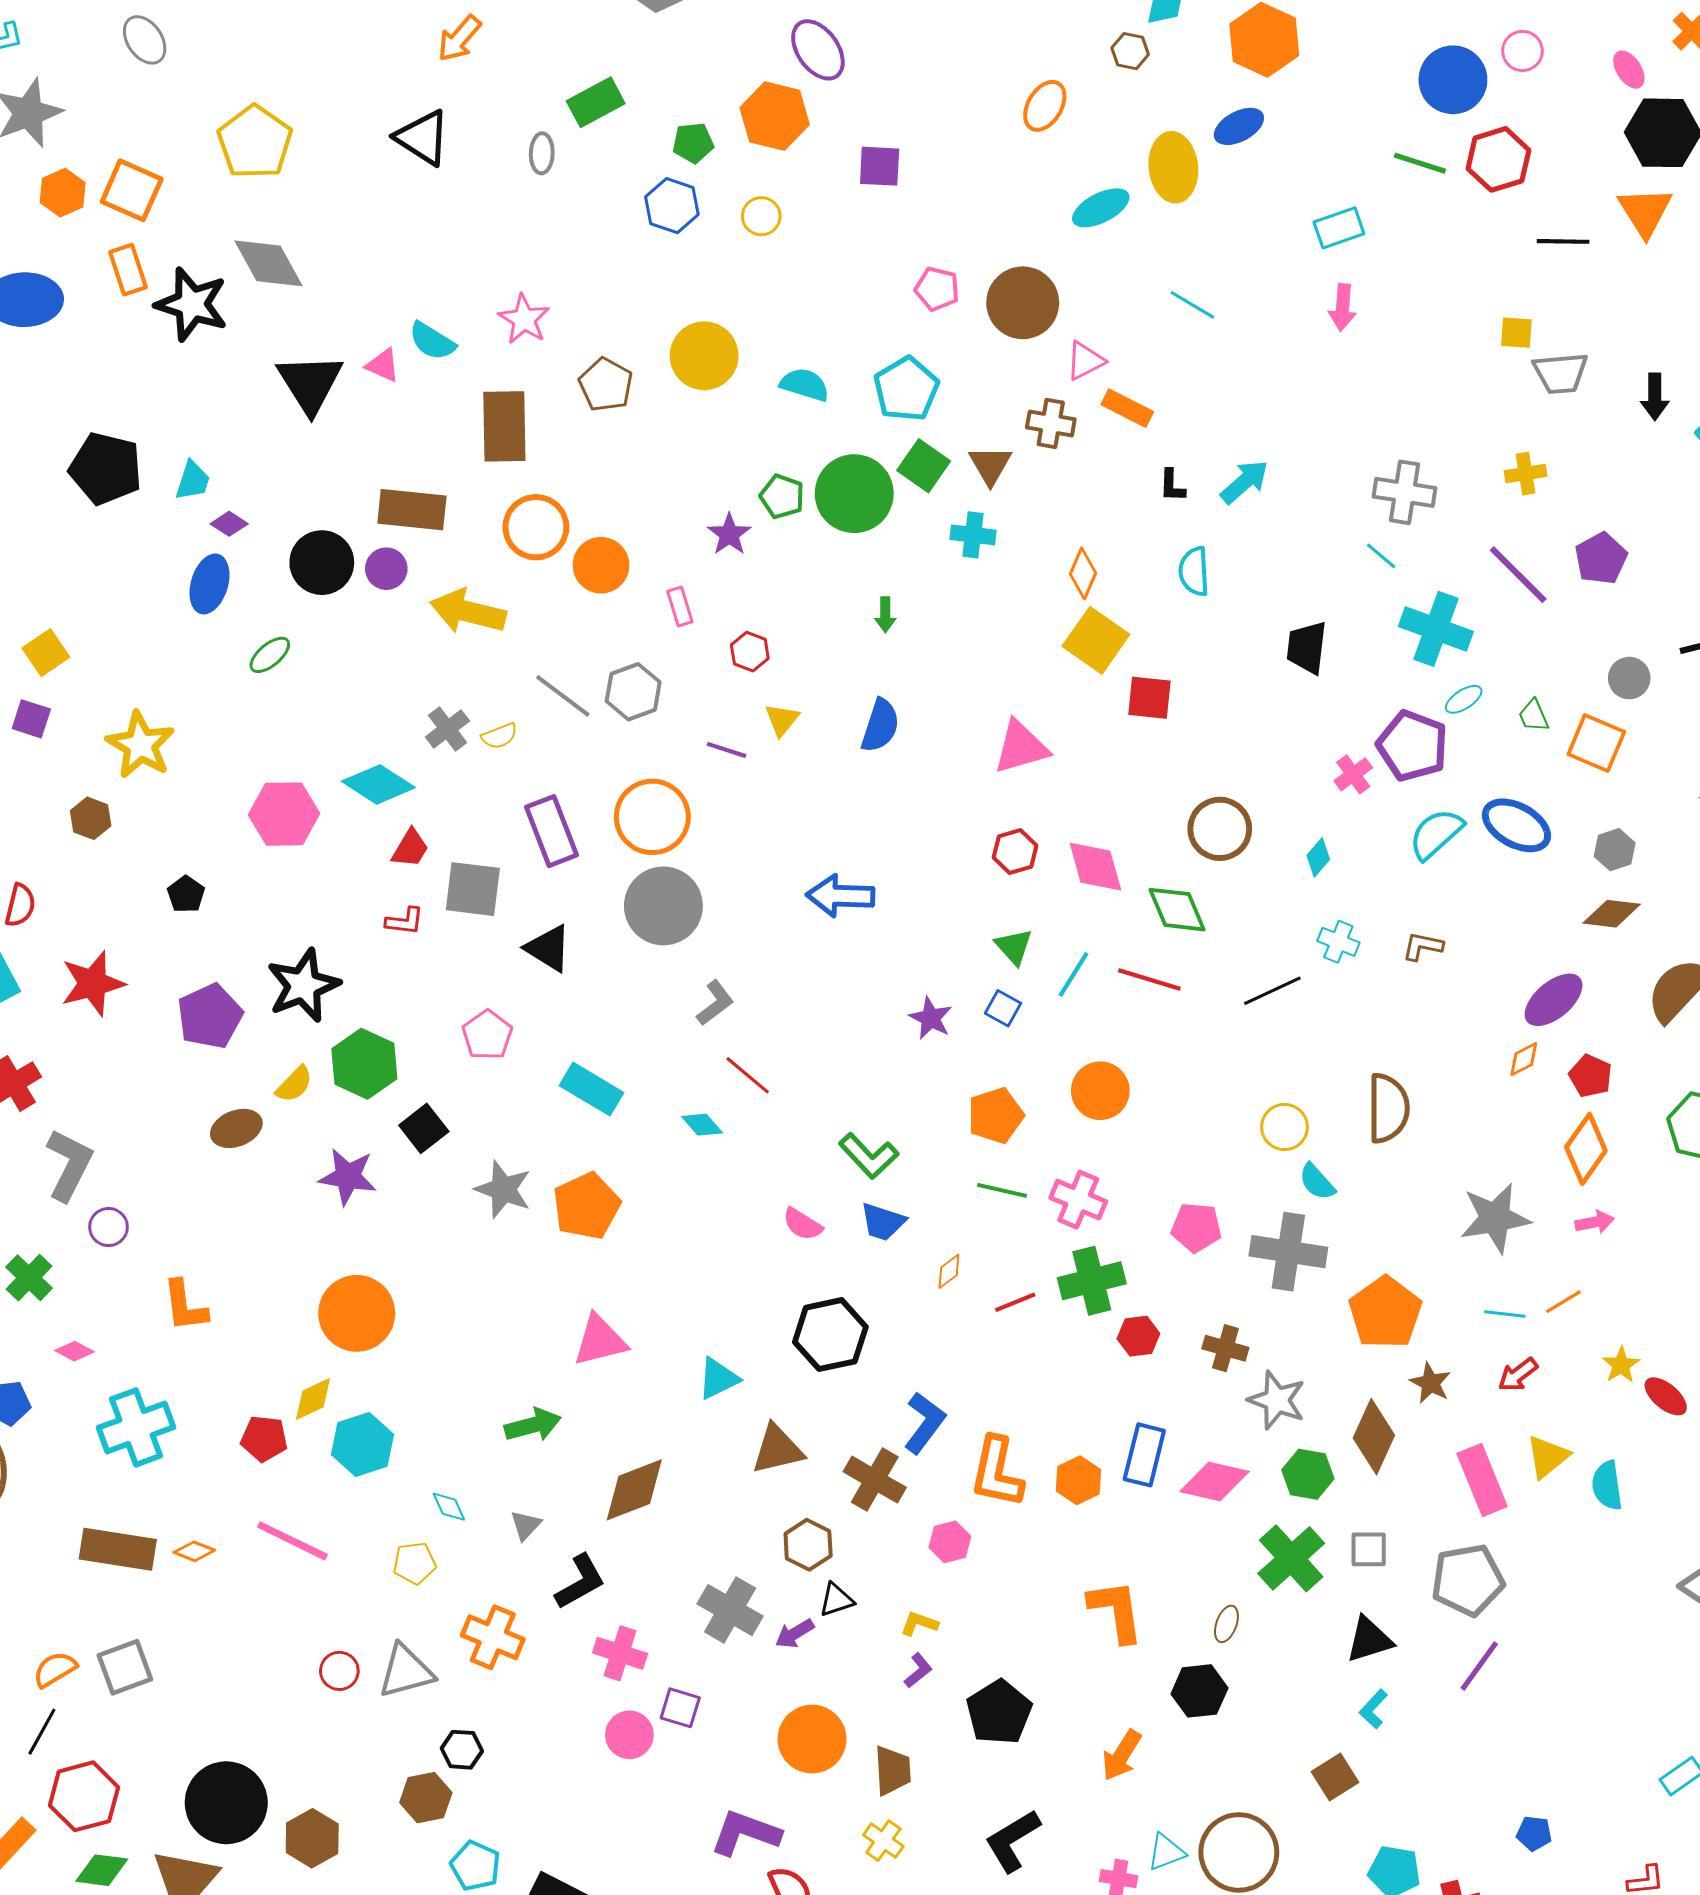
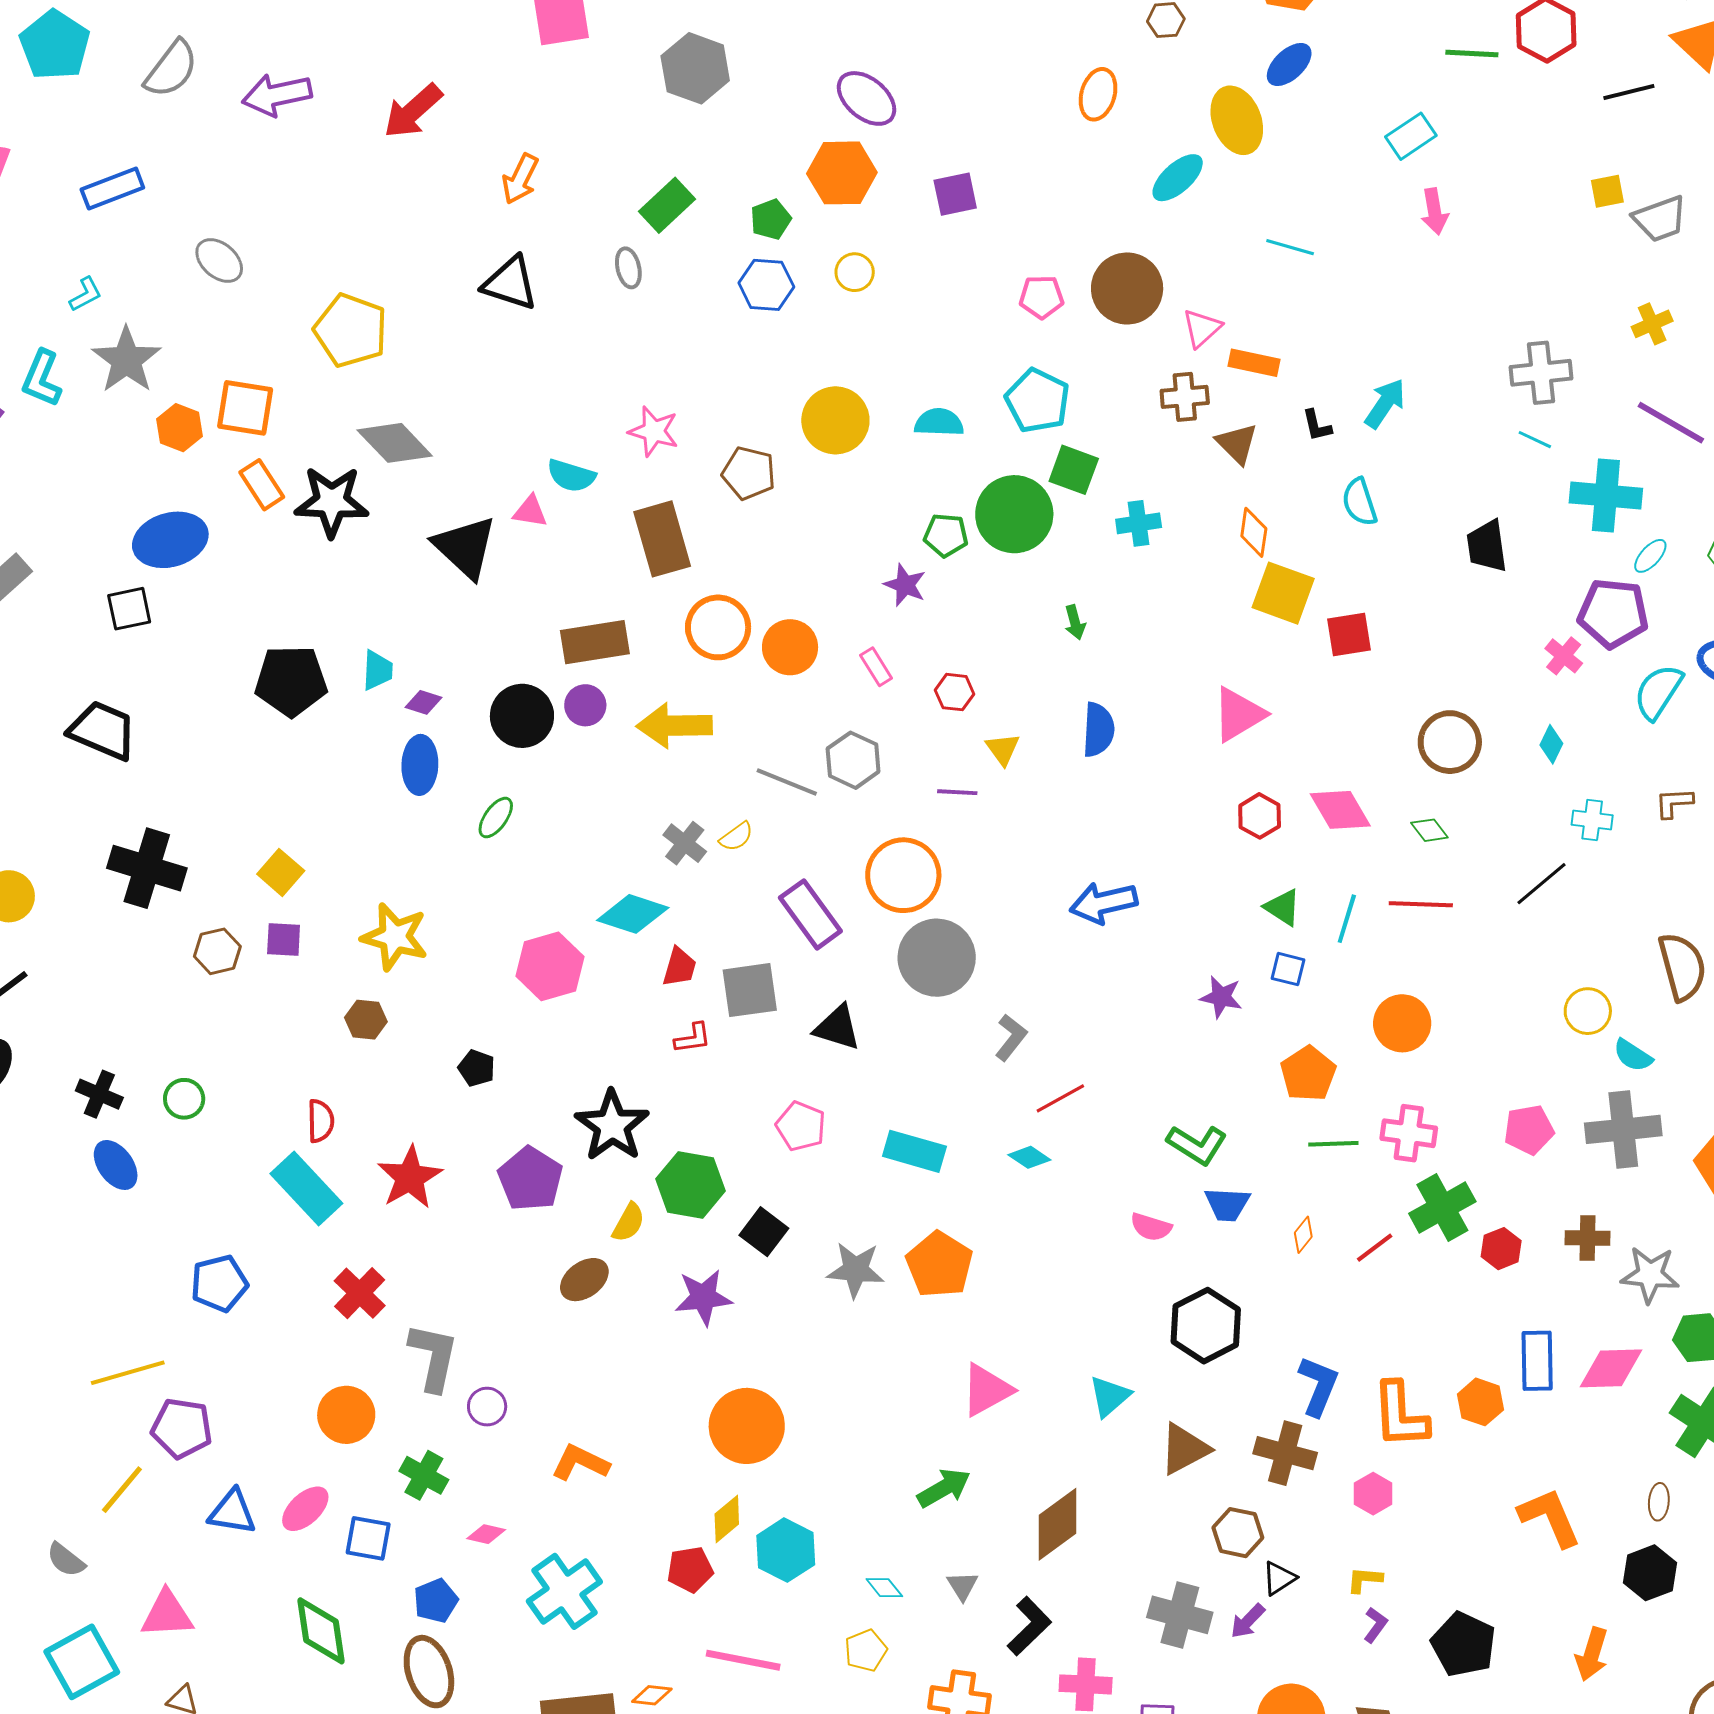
brown triangle: (990, 465) -> (1237, 443), moved
green diamond: (1177, 910) -> (1429, 830), size x0.6
red line: (748, 1075) -> (1060, 1098), turned -54
orange L-shape: (185, 1306) -> (580, 1463), turned 138

